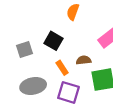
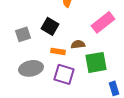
orange rectangle: (62, 68) -> (58, 51), turned -48

